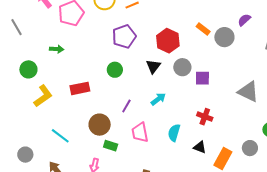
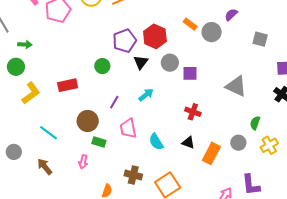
purple pentagon: (124, 36) -> (124, 41), moved
green arrow: (57, 49) -> (25, 44), moved
cyan semicircle: (174, 133) -> (156, 142), moved, turned -48

